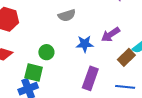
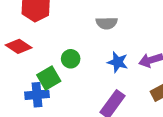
green square: (34, 73) -> (49, 78), turned 30

